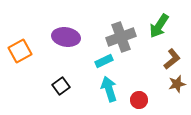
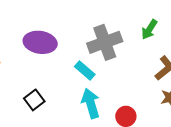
green arrow: (159, 26) -> (149, 29), size x0.7
cyan rectangle: (104, 61) -> (85, 71), turned 66

